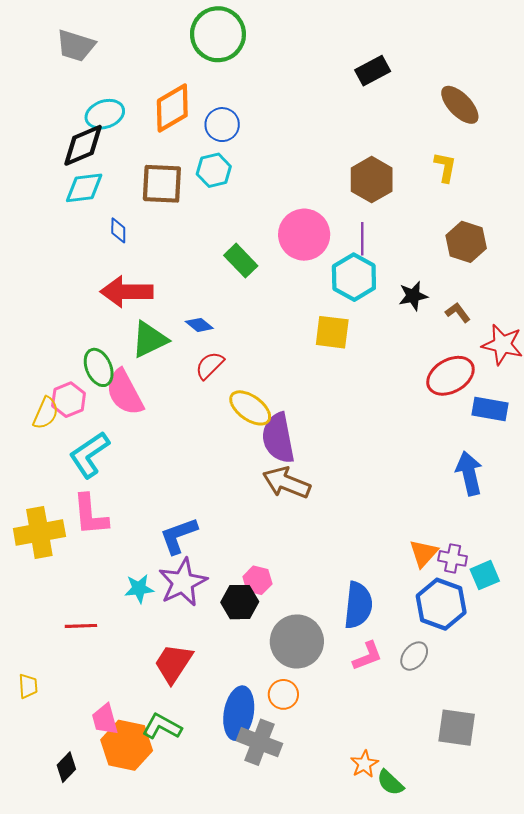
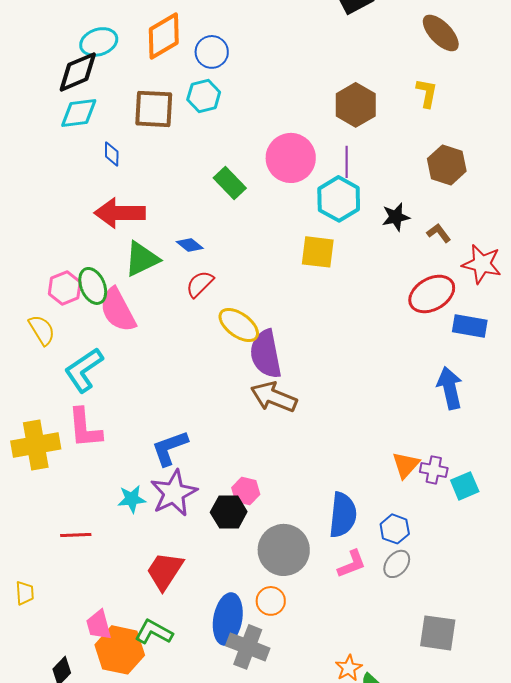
pink hexagon: (69, 400) -> (65, 288), moved
yellow semicircle: (46, 413) -> (42, 330), turned -56
blue hexagon: (441, 604) -> (395, 529), moved, size x0.6

